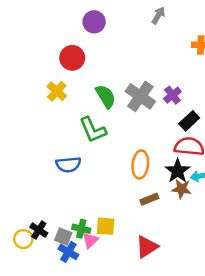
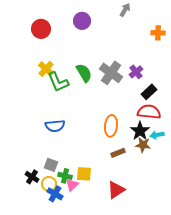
purple circle: (94, 22) -> (82, 21), moved
red circle: (72, 58) -> (41, 29), moved
green L-shape: (93, 130) -> (58, 82), moved
gray square: (63, 236) -> (51, 165), moved
yellow circle: (23, 239) -> (49, 184), moved

